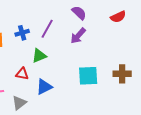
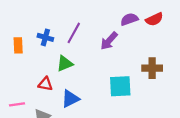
purple semicircle: (79, 13) -> (129, 19), moved, turned -63
blue cross: (22, 33) -> (45, 37), turned 32
brown cross: (122, 74) -> (152, 68), moved

